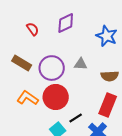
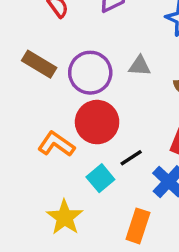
orange L-shape: (28, 98) -> (56, 144), moved

